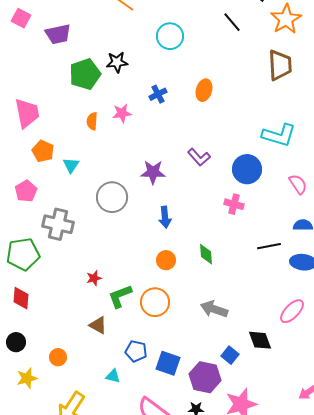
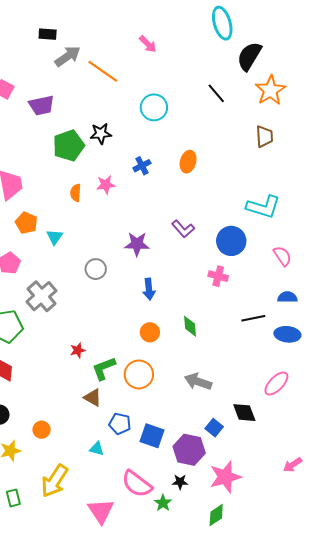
brown trapezoid: (280, 65) -> (264, 137), size x0.7
gray circle: (112, 197) -> (96, 269), size x0.7
gray cross: (58, 224) -> (42, 296), turned 36
brown triangle: (98, 325) -> (93, 398), moved

